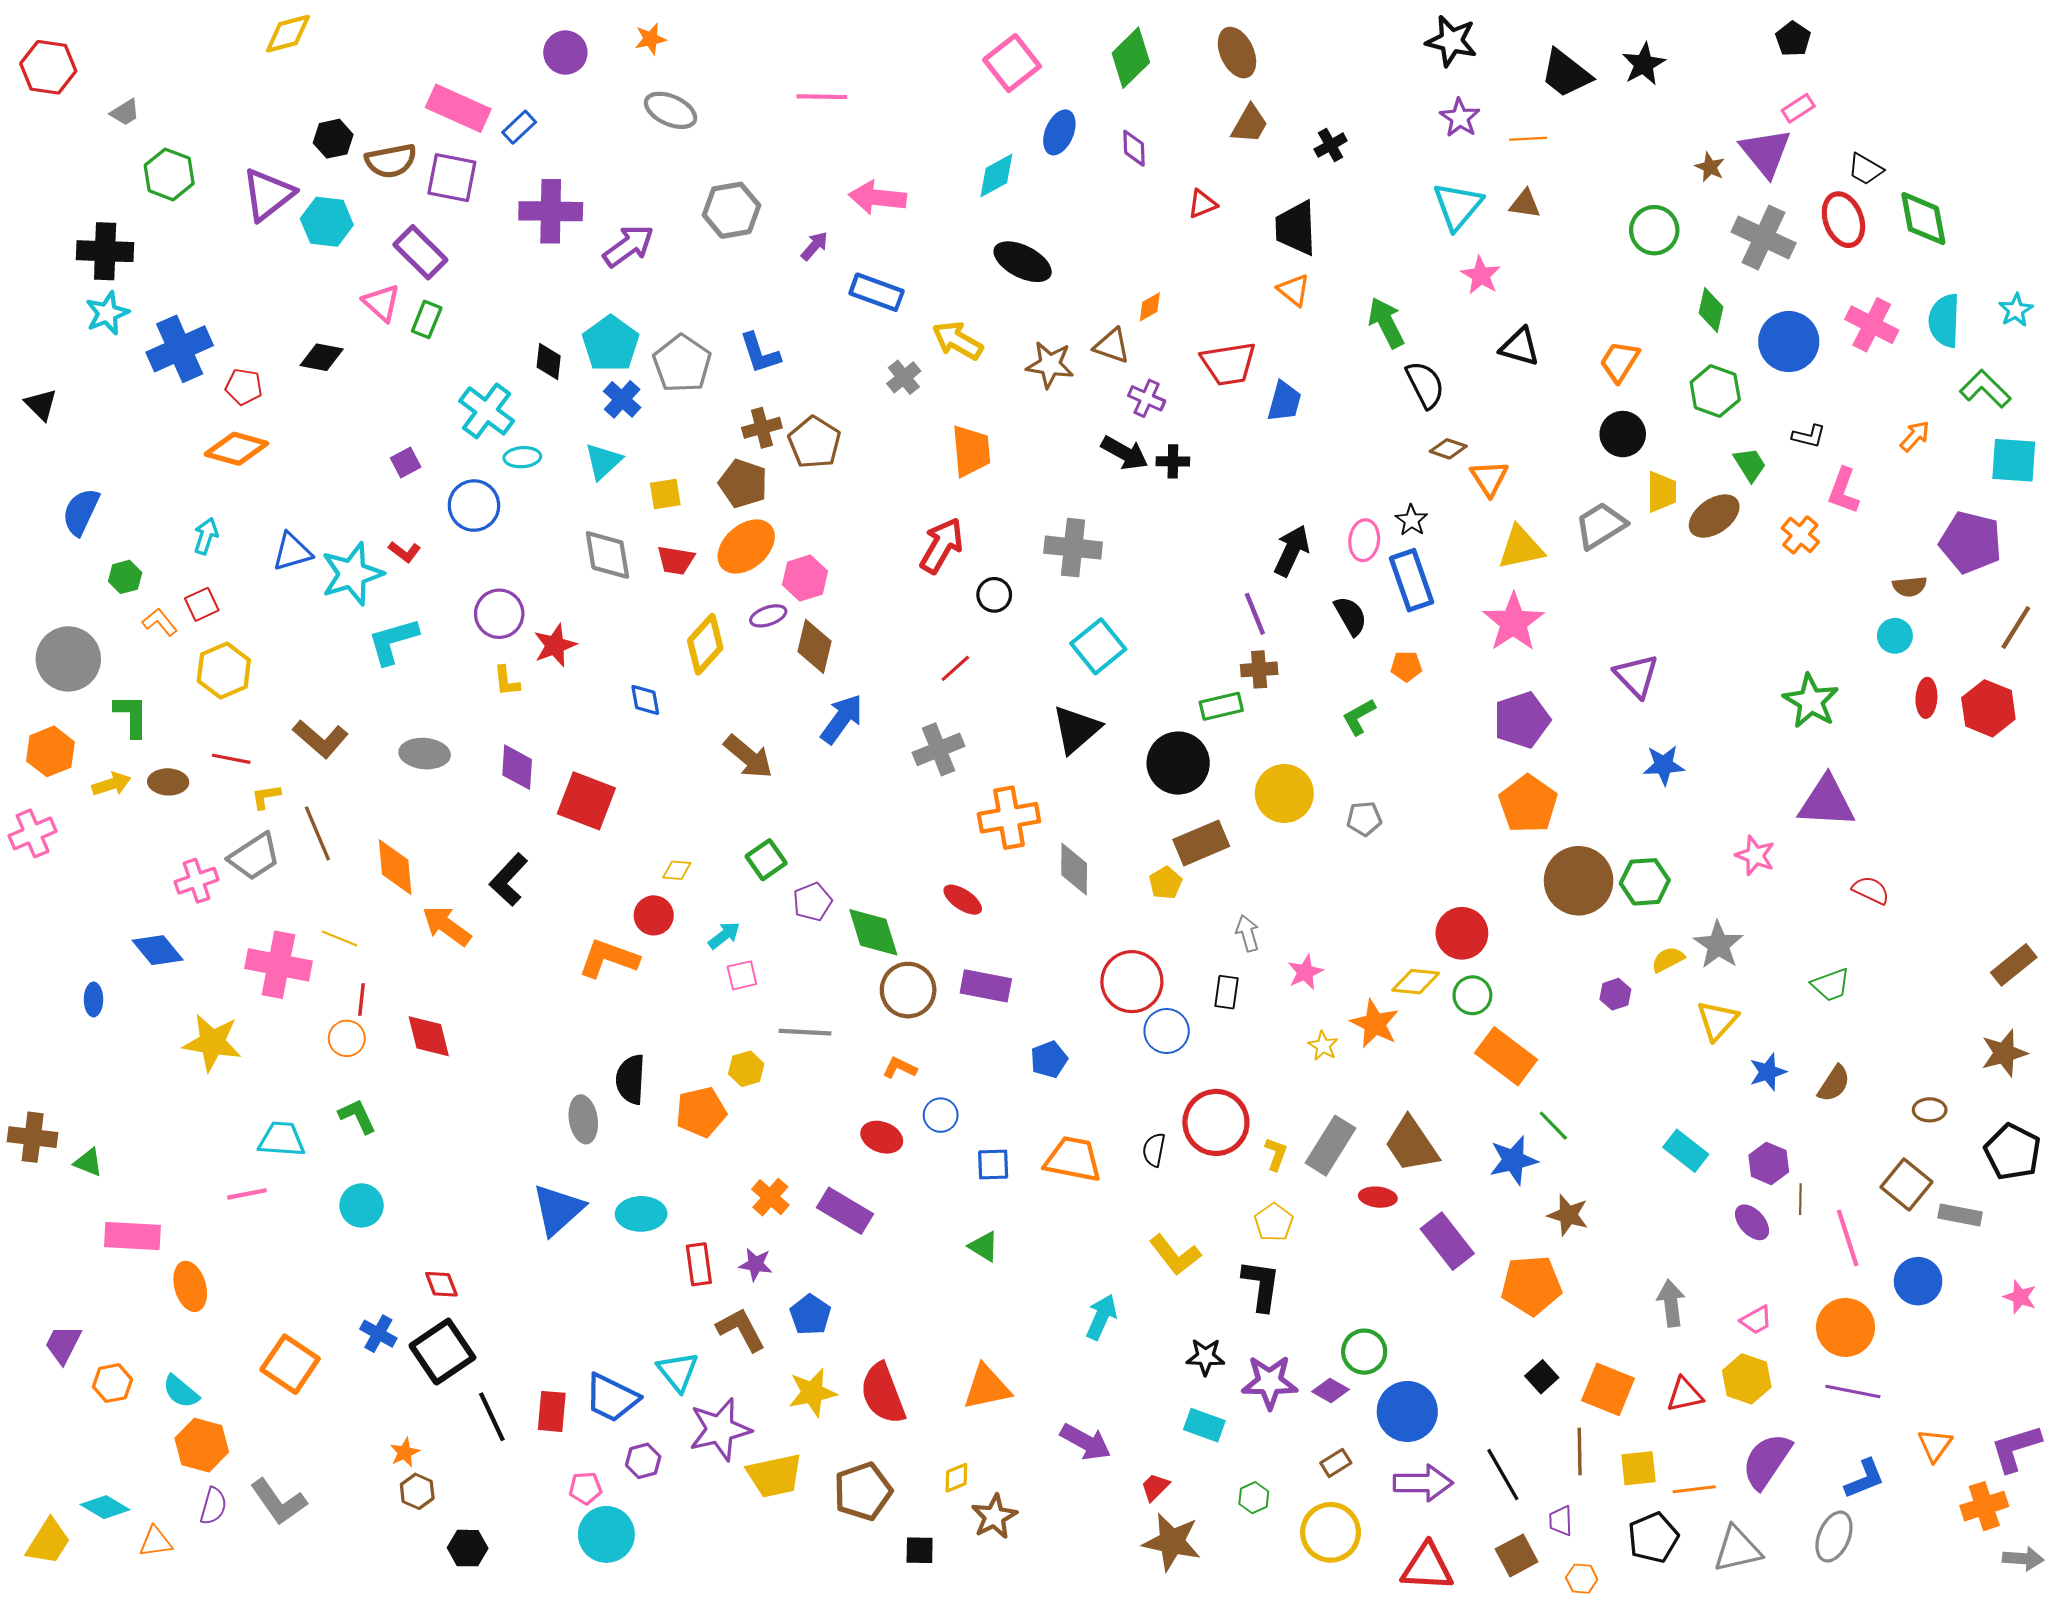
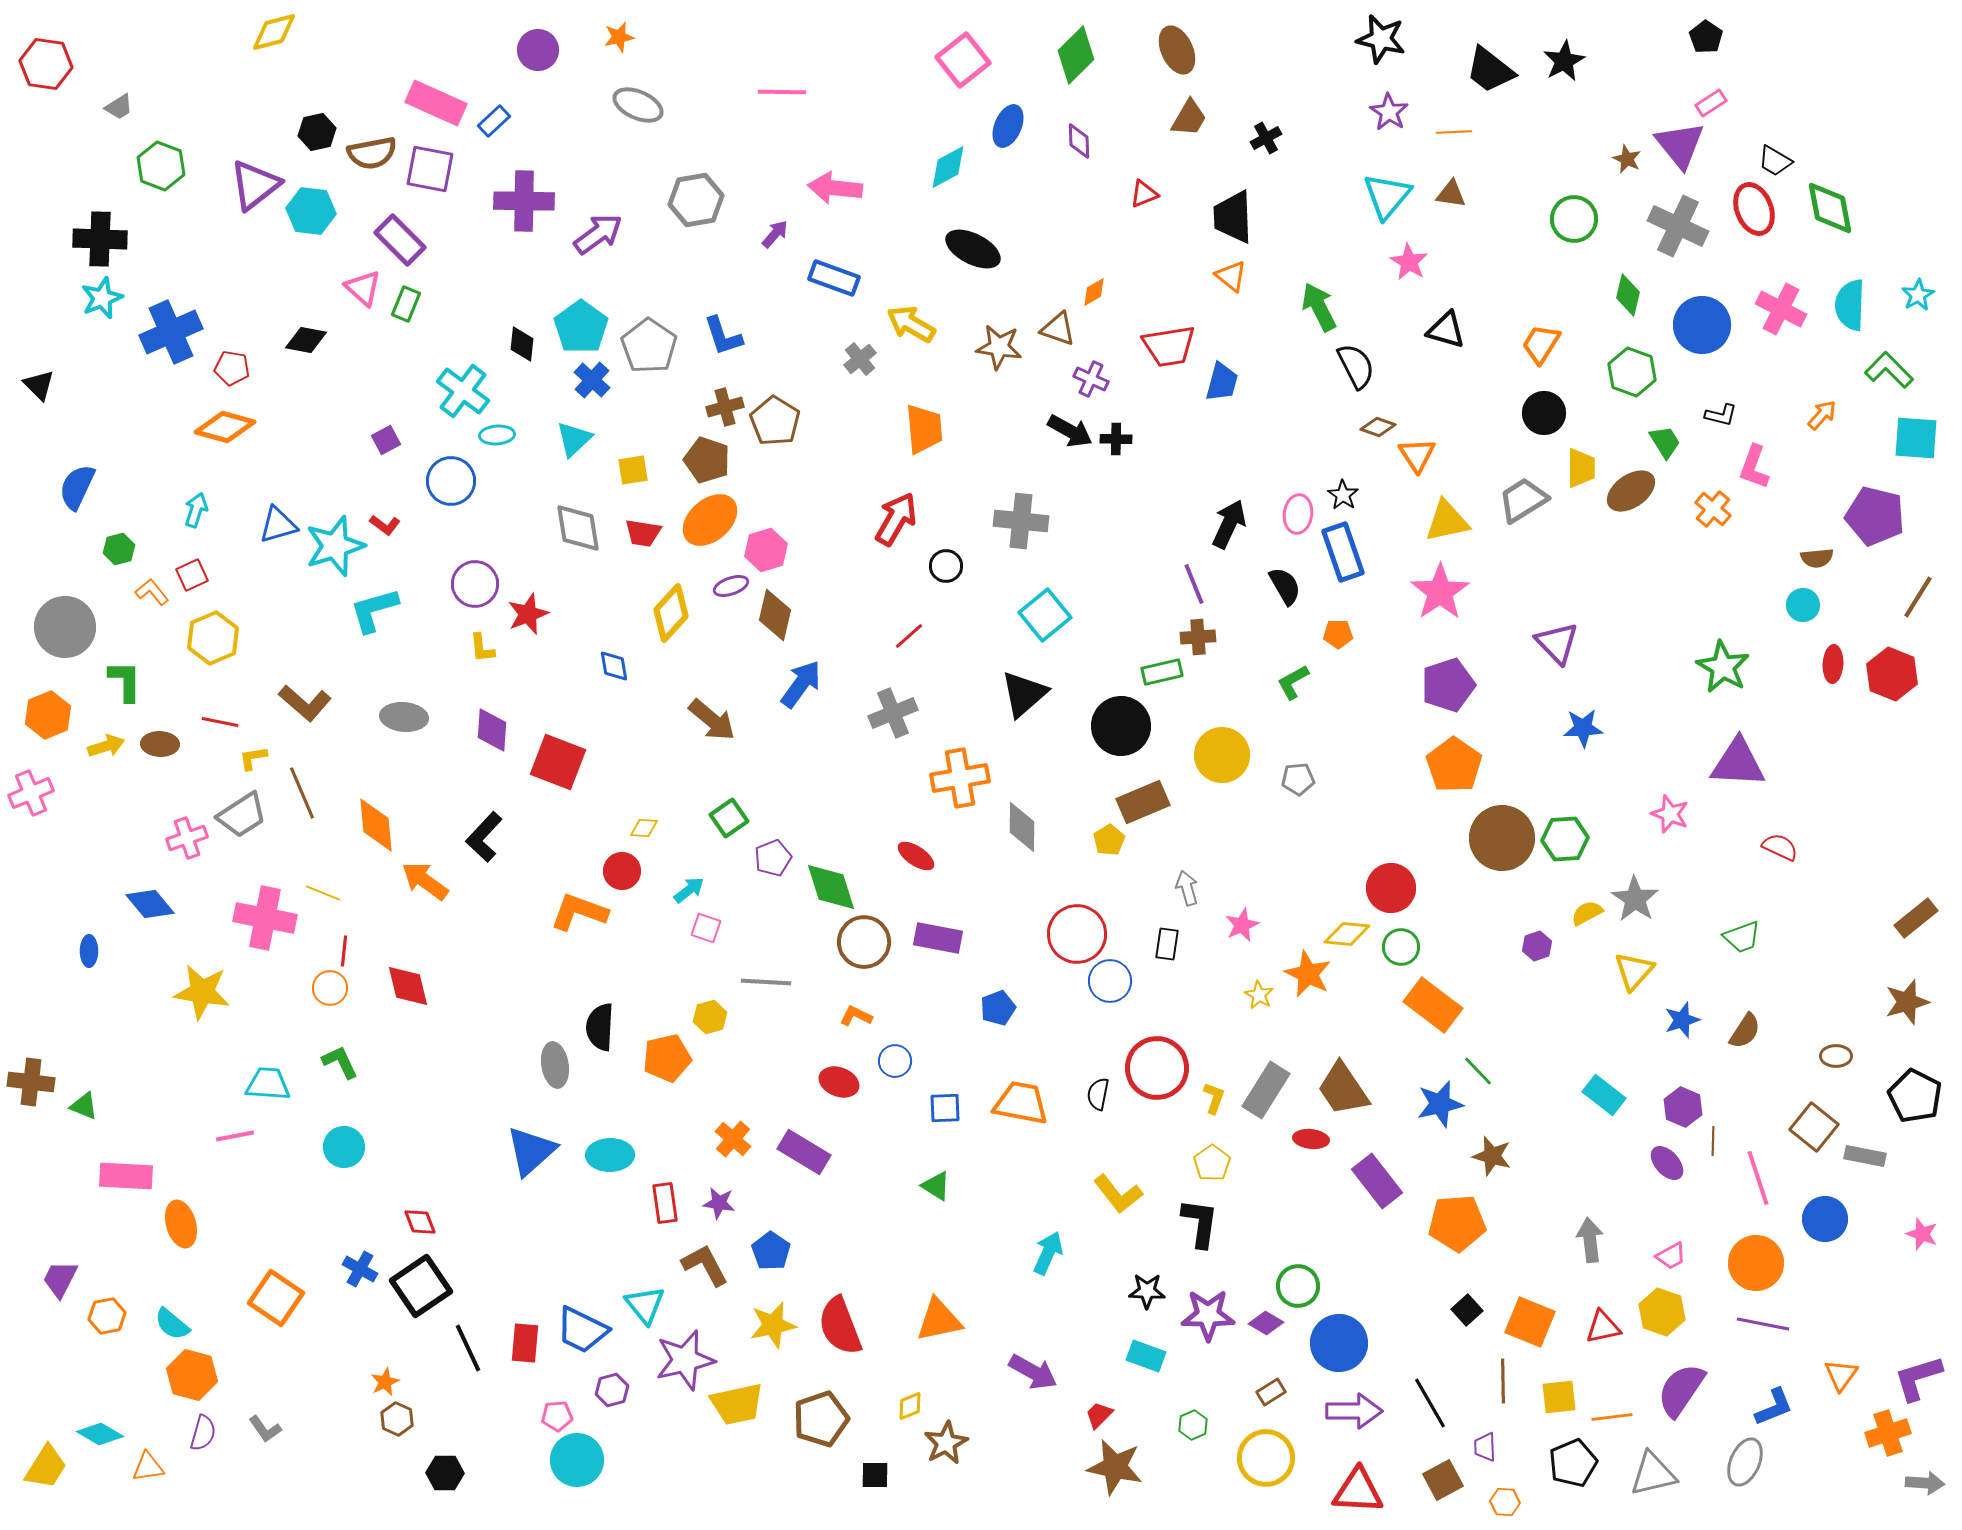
pink square: (742, 975) -> (706, 928), turned 32
gray L-shape: (278, 1502) -> (265, 1429), size x0.6

